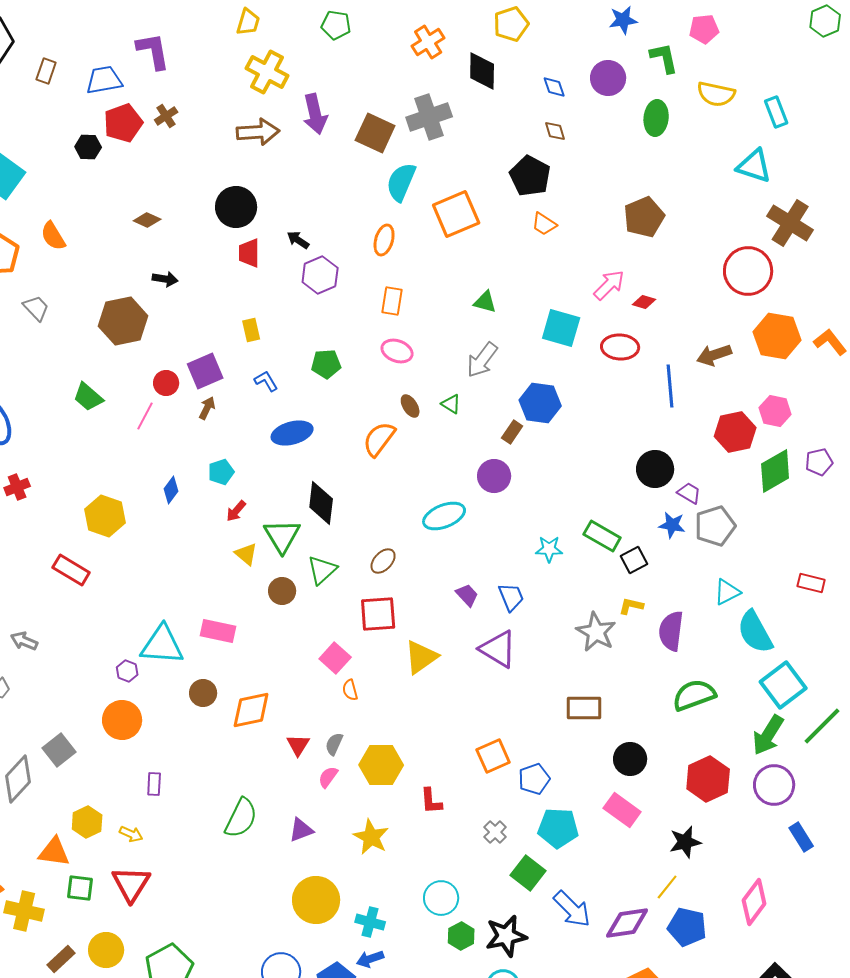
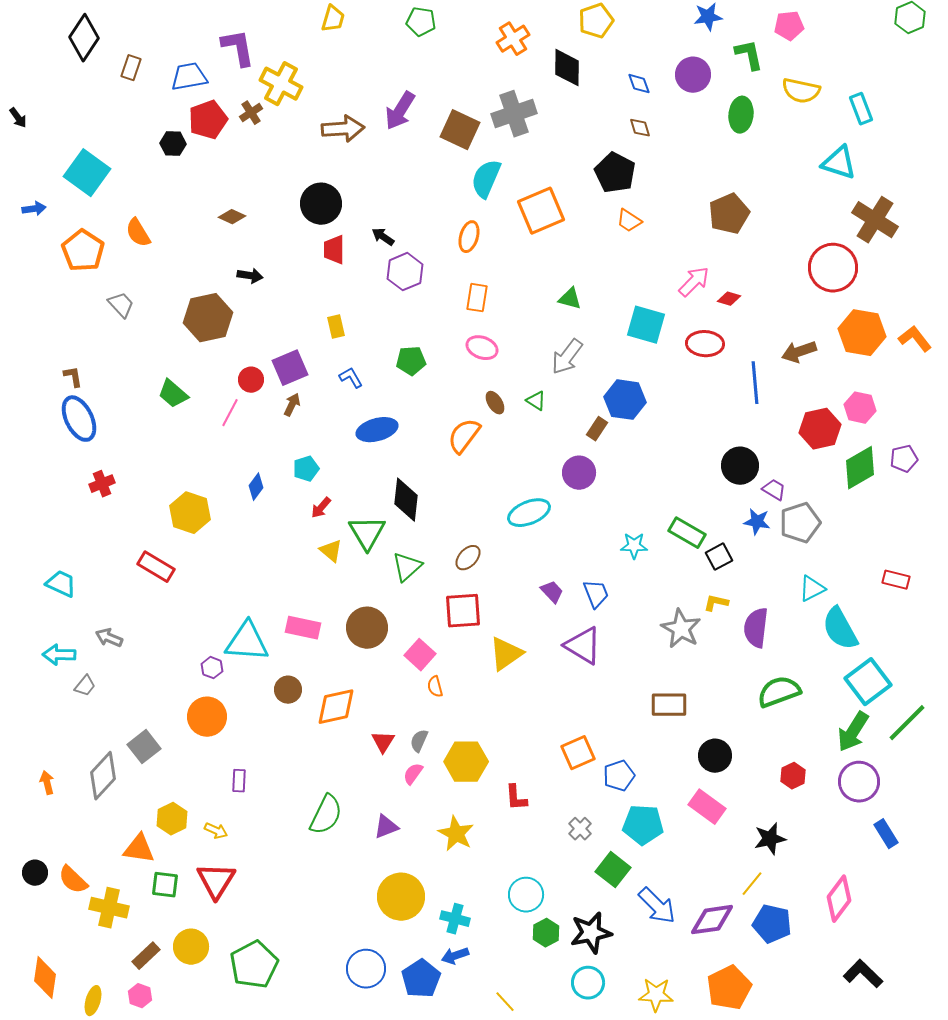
yellow cross: (267, 72) -> (281, 84), moved
purple arrow: (315, 114) -> (400, 111), turned 45
brown circle: (282, 591) -> (367, 628), moved, size x1.5
red hexagon: (708, 779) -> (793, 776), size x0.6

